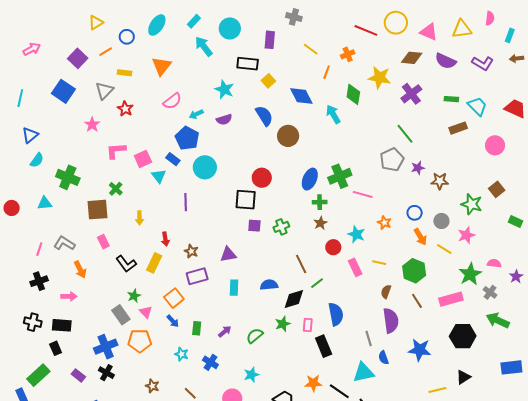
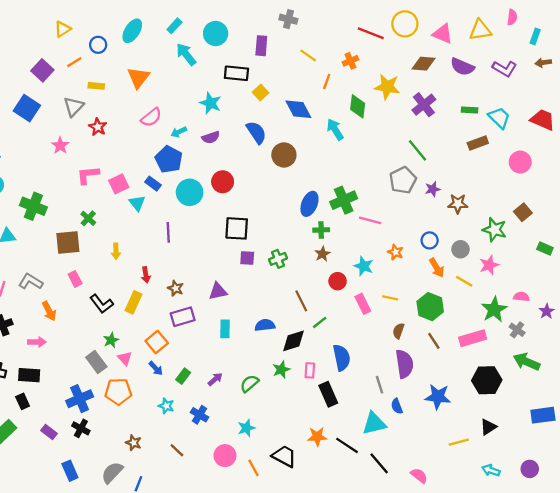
red circle: (262, 178) -> (223, 182), moved
green rectangle: (197, 328) -> (183, 376), turned 32

